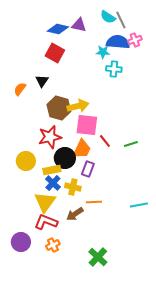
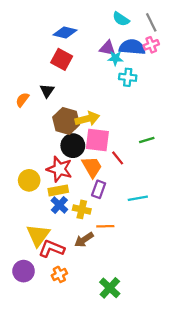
gray line: (121, 20) -> (151, 22), moved
purple triangle: (79, 25) -> (108, 48), moved
red star: (50, 137) -> (59, 169), moved, turned 30
green line: (131, 144) -> (147, 140), moved
orange trapezoid: (82, 149) -> (92, 167), turned -55
black circle: (65, 158) -> (73, 146), moved
yellow triangle: (45, 202) -> (38, 235), moved
cyan line: (139, 205) -> (138, 198), moved

